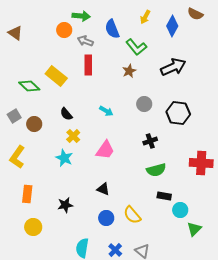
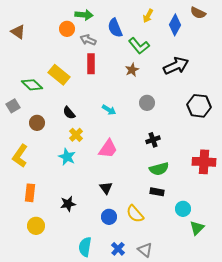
black hexagon: (178, 113) -> (199, 106), moved
gray square: (14, 116) -> (13, 106), moved
black triangle: (103, 189) -> (106, 188), turned 32
black rectangle: (164, 196) -> (157, 192), moved

